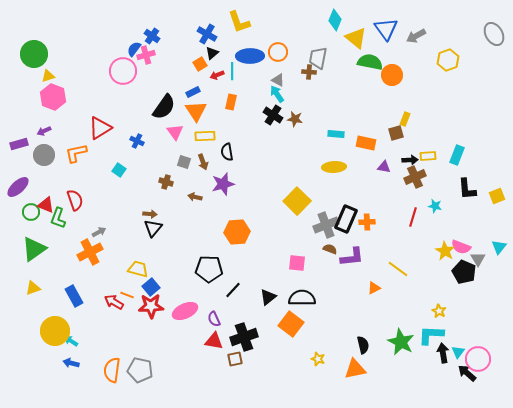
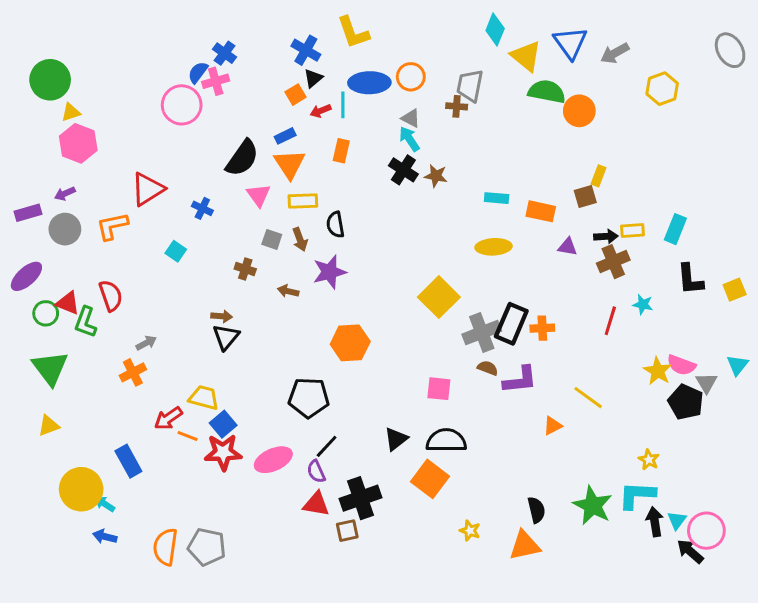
green triangle: (34, 249) -> (50, 368), turned -32
orange cross: (90, 252) -> (133, 372), size x0.7
black line: (233, 290) -> (327, 446), moved
blue rectangle: (74, 296) -> (128, 461), moved
red arrow: (114, 302) -> (168, 418), moved, turned -66

